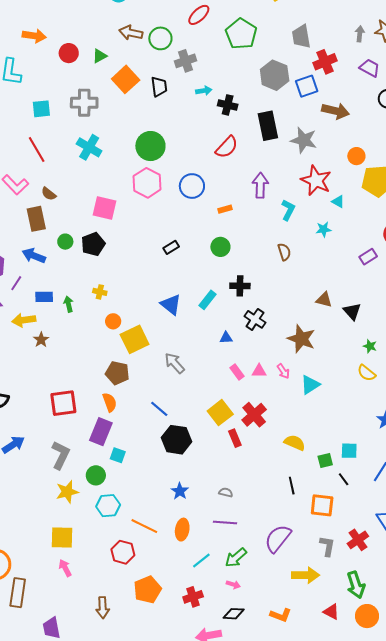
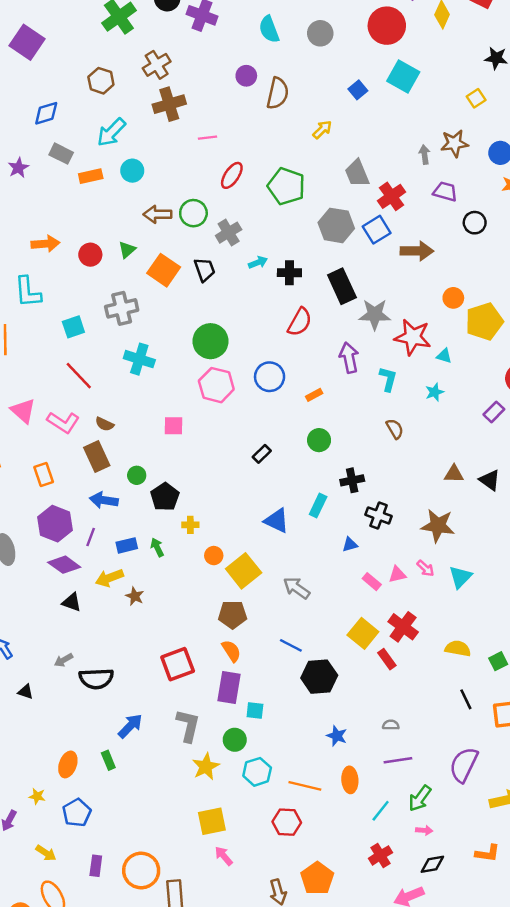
gray star: (304, 140) -> (375, 314), moved
pink square: (105, 208) -> (174, 426), size x0.7
black pentagon: (93, 244) -> (165, 497), moved
orange pentagon: (147, 590) -> (317, 878), moved

